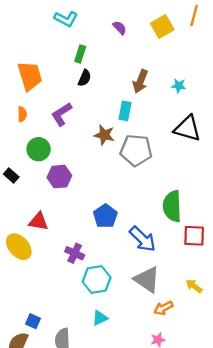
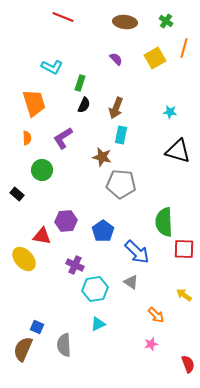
cyan L-shape: (66, 19) -> (52, 67), moved
brown arrow: (140, 81) -> (116, 108), moved
gray pentagon: (136, 150) -> (121, 184), moved
purple hexagon: (59, 177) -> (66, 221), moved
gray triangle: (147, 280) -> (131, 282), moved, size x0.6
orange arrow: (163, 308) -> (156, 315), turned -108

